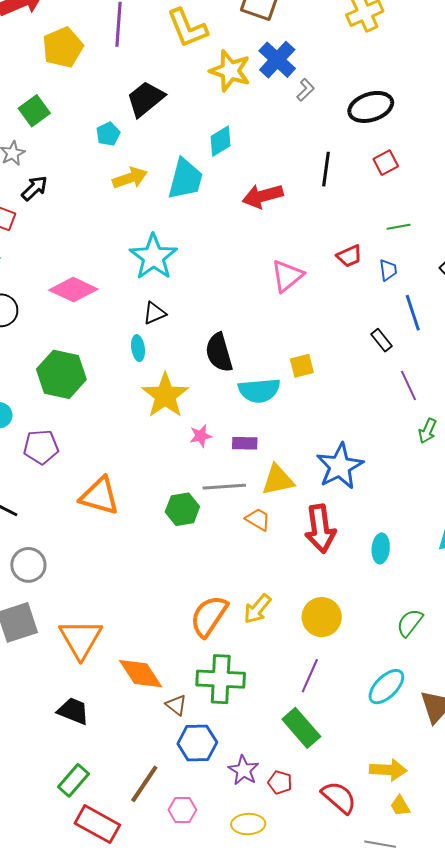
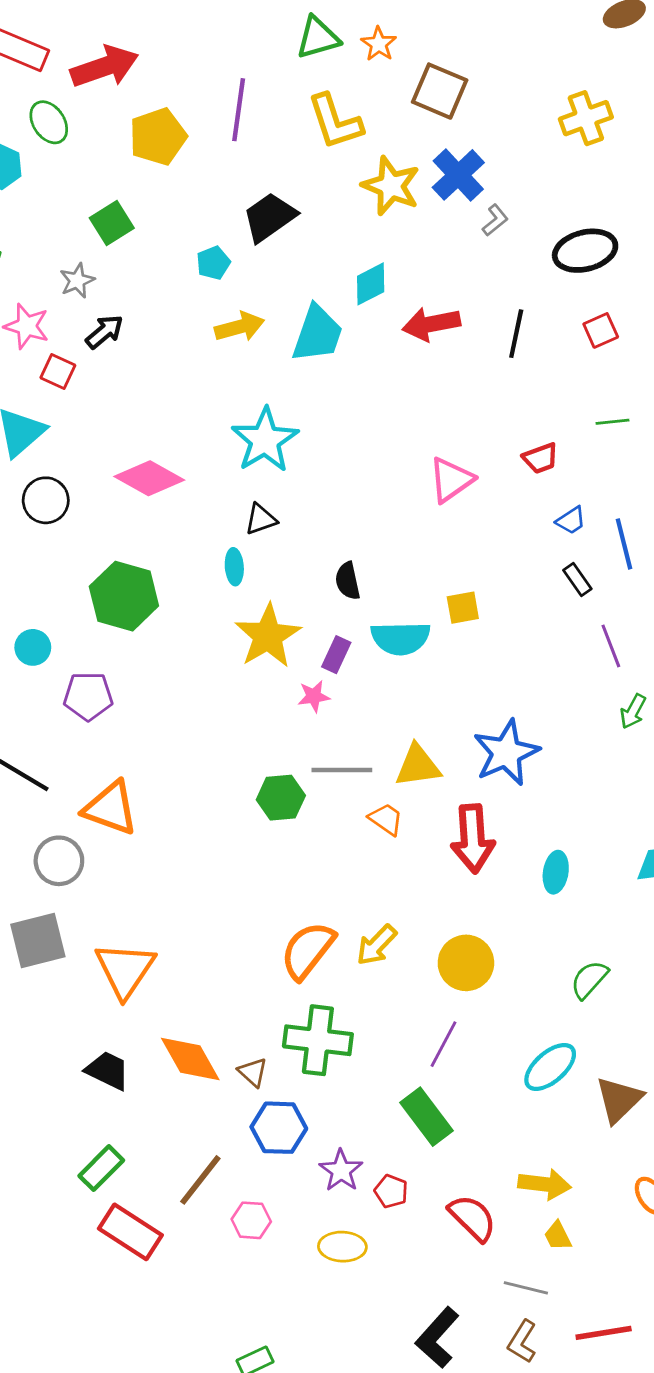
red arrow: (263, 196) -> (431, 324), moved
blue trapezoid: (388, 270) -> (571, 521), moved, turned 60
black semicircle: (219, 352) -> (348, 581), size x0.7
purple rectangle: (245, 443) -> (336, 655), moved, turned -70
orange triangle: (100, 496) -> (111, 808), moved
orange diamond: (141, 674) -> (190, 1059), moved

